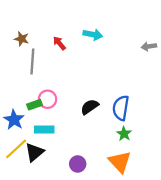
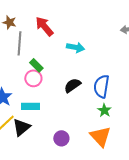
cyan arrow: (93, 35) -> (75, 47), moved
red arrow: (59, 43) -> (44, 26), size x1.5
green rectangle: (35, 105) -> (36, 65), moved, turned 64

